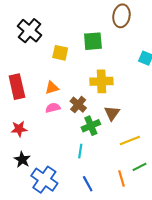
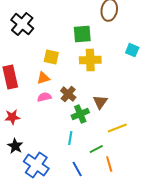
yellow square: (60, 53) -> (51, 57), moved
yellow cross: (101, 81) -> (90, 60), moved
green line: (139, 167) -> (96, 149), moved

